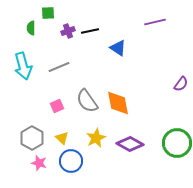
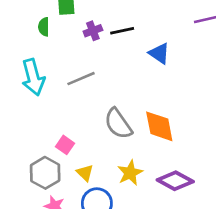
pink square: (57, 106) -> (65, 145), moved, turned -32

